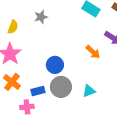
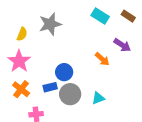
gray star: (41, 17) -> (50, 24), size x1.6
blue rectangle: (38, 91) -> (50, 87), moved

